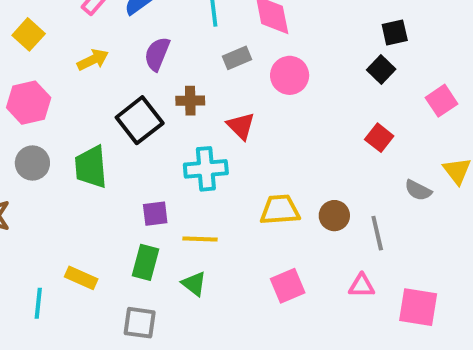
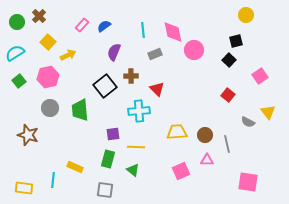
yellow arrow: (93, 60) -> (68, 55), moved
pink circle: (290, 75) -> (194, 50), moved
pink triangle: (362, 286) -> (207, 160), moved

